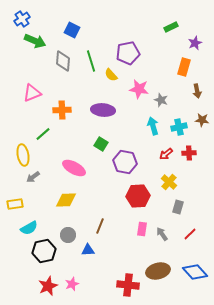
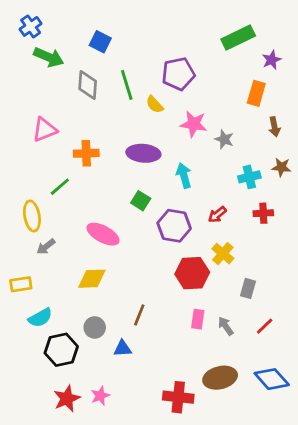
green rectangle: (171, 27) -> (238, 38), size x1.6
cyan arrow: (153, 126) -> (184, 176), moved
red arrow: (166, 154) -> (217, 215), moved
yellow cross: (169, 182) -> (223, 254), moved

